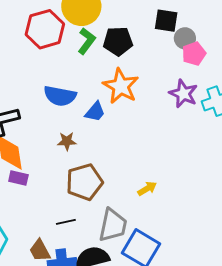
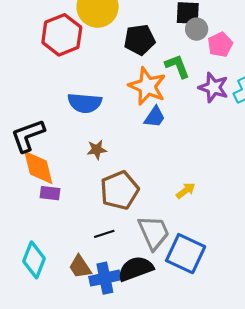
gray circle: (185, 38) -> (197, 29), moved
green L-shape: (87, 41) -> (177, 66), moved, turned -52
blue trapezoid: (95, 112) -> (155, 117), moved
gray trapezoid: (113, 225) -> (154, 233), turned -30

